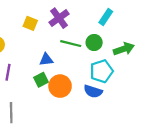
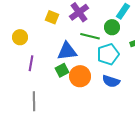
green circle: (94, 43) -> (112, 27), moved
blue triangle: (46, 60) -> (67, 51), size x1.5
cyan pentagon: (101, 71) -> (108, 54), moved

